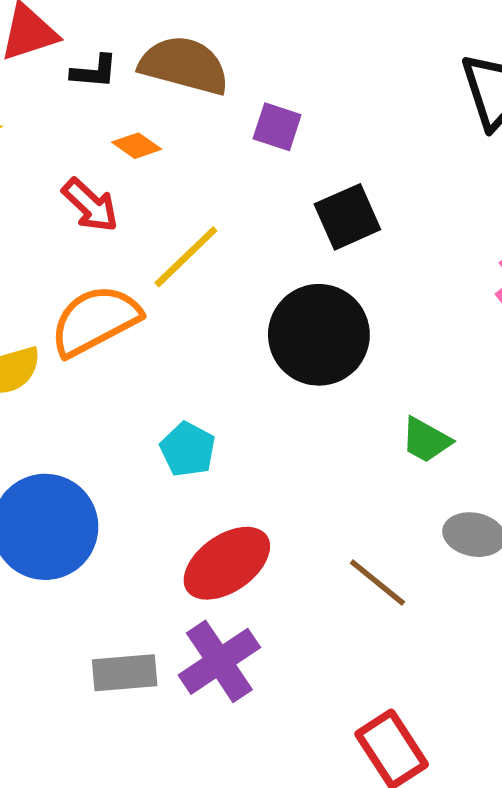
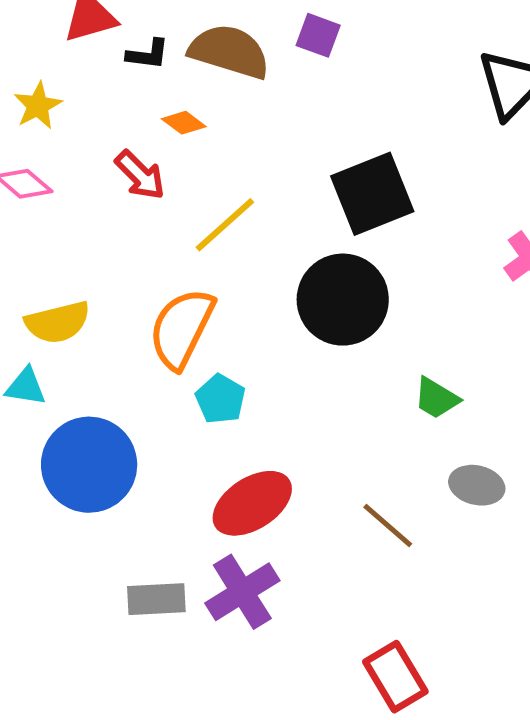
purple square: (277, 127) -> (318, 35), moved
black square: (347, 217) -> (372, 194), size x1.4
orange semicircle: (95, 320) -> (182, 328), moved, turned -38

